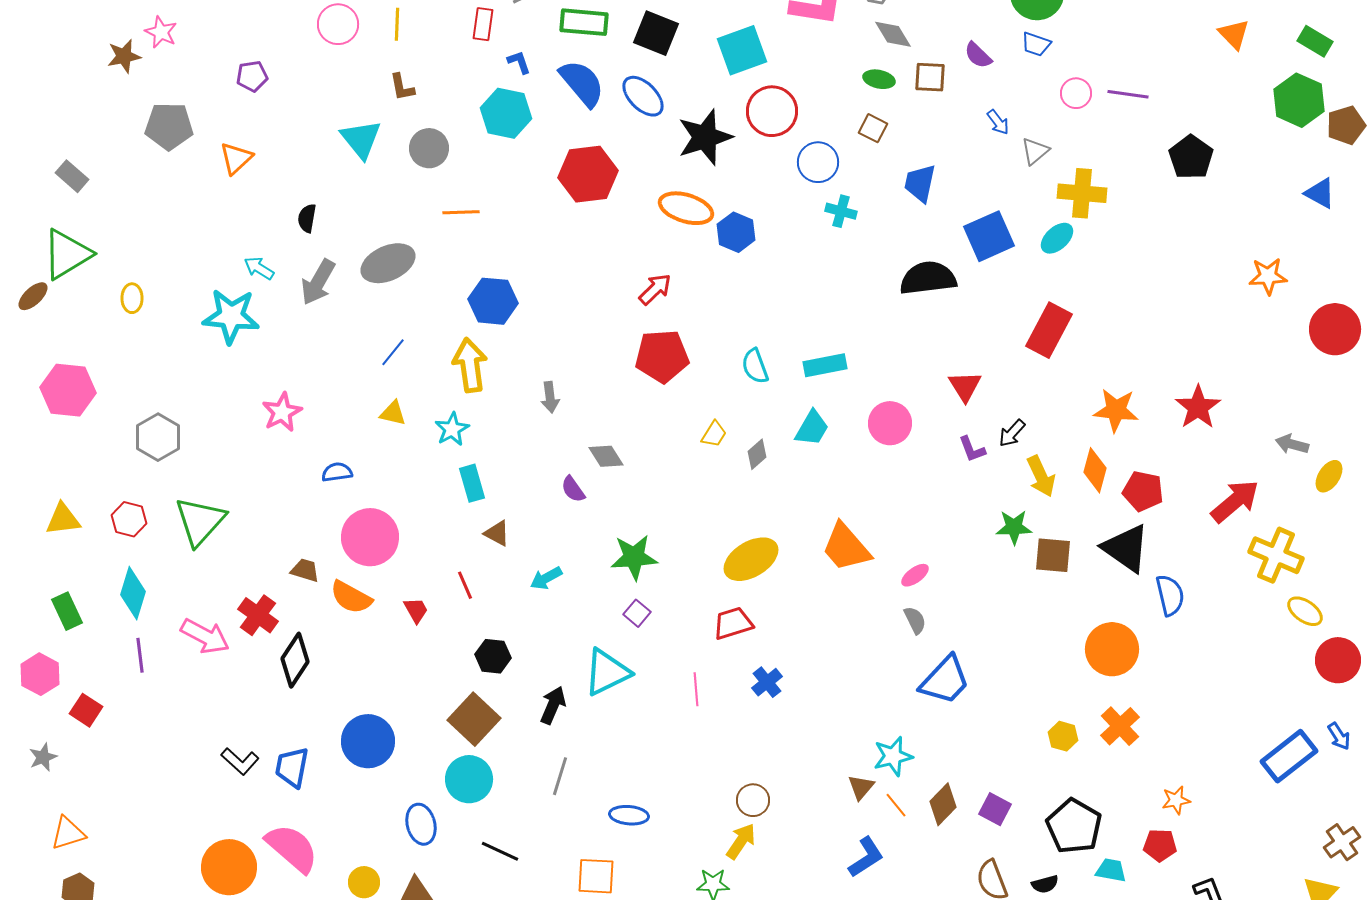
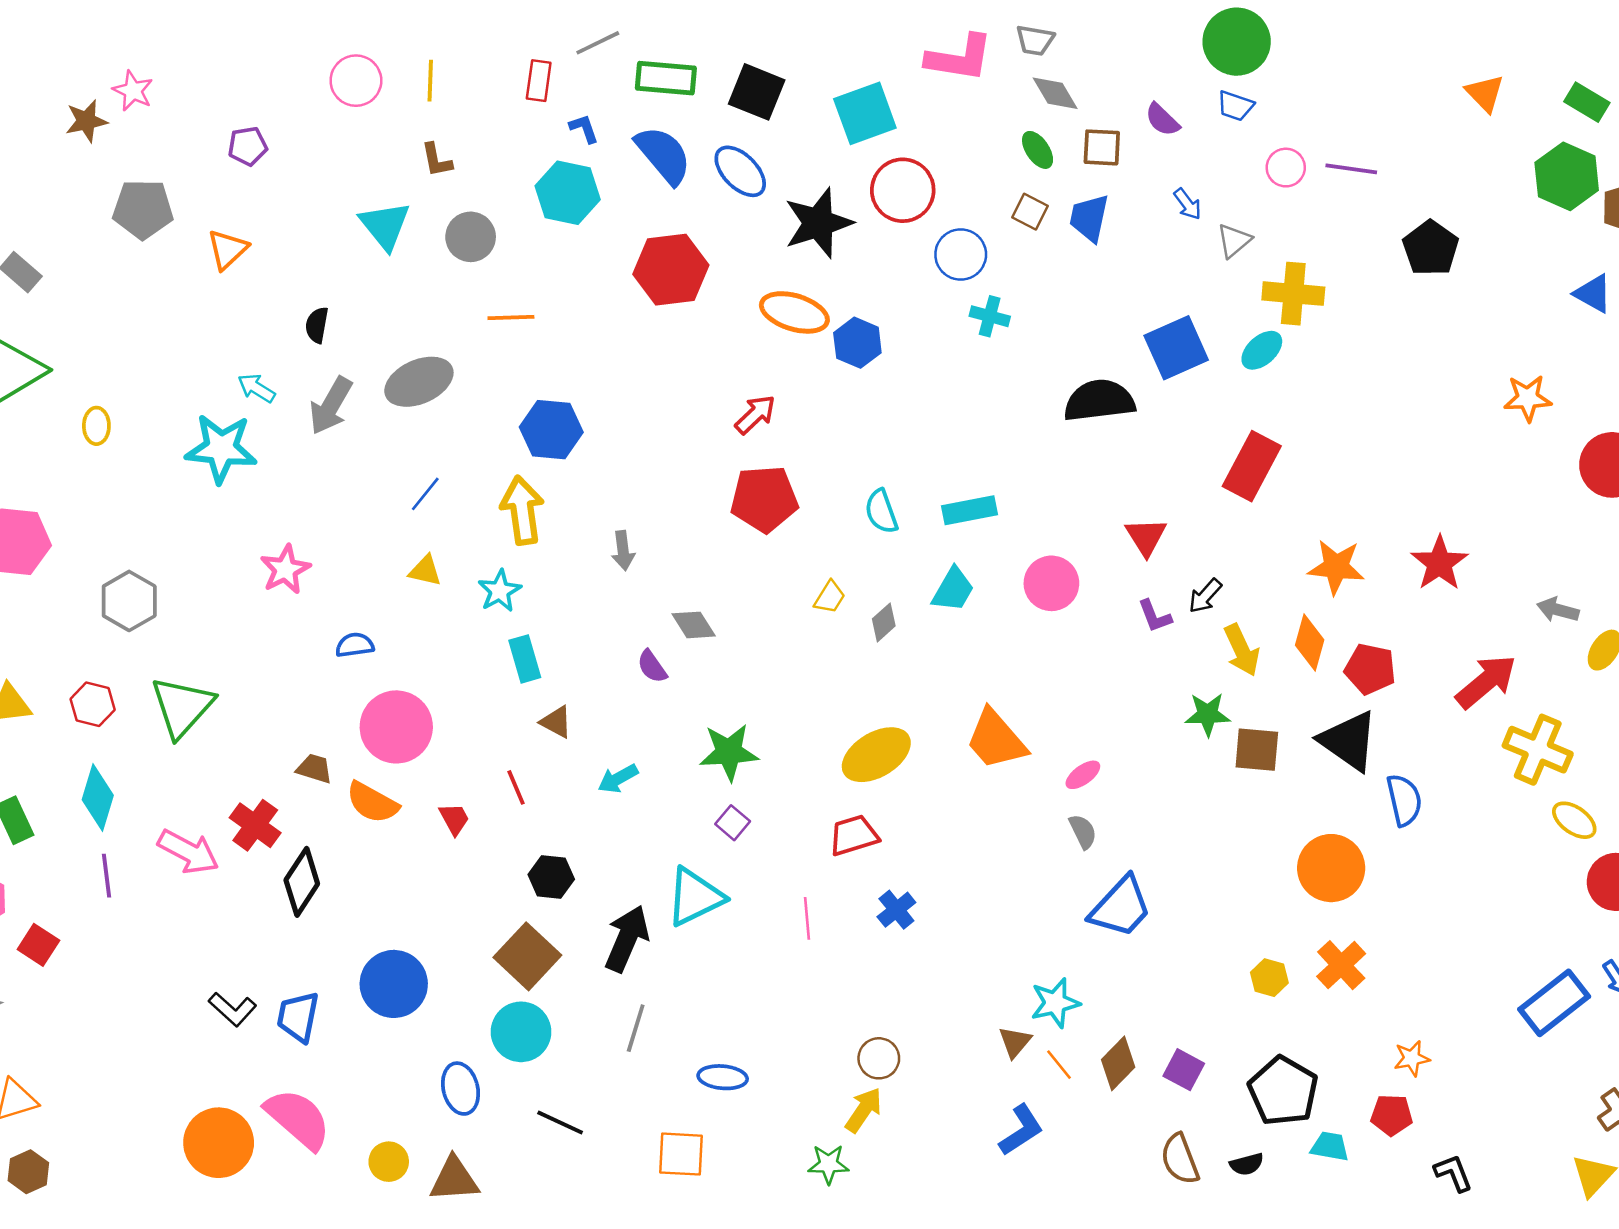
green ellipse: (879, 79) -> (1038, 150), turned 44
blue trapezoid: (920, 183) -> (1089, 218), moved
black arrow: (553, 705) -> (627, 939), size x1.4

